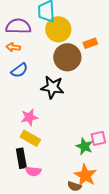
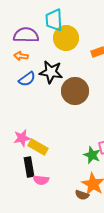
brown circle: (67, 57) -> (75, 91), moved
black star: (52, 87) -> (51, 72), moved
pink star: (29, 117) -> (22, 138), moved

